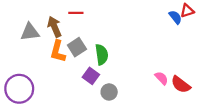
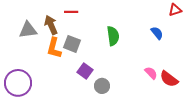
blue semicircle: (175, 17) -> (157, 33), moved
gray square: (77, 47) -> (72, 44), turned -36
green semicircle: (102, 55) -> (113, 36), moved

